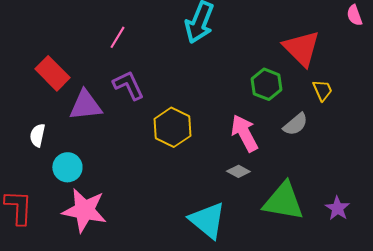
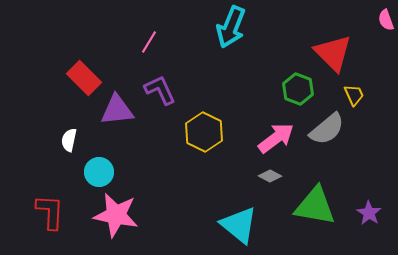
gray semicircle: (295, 124) -> (327, 129), size x1.4
pink arrow: (244, 133) -> (276, 138), turned 81

